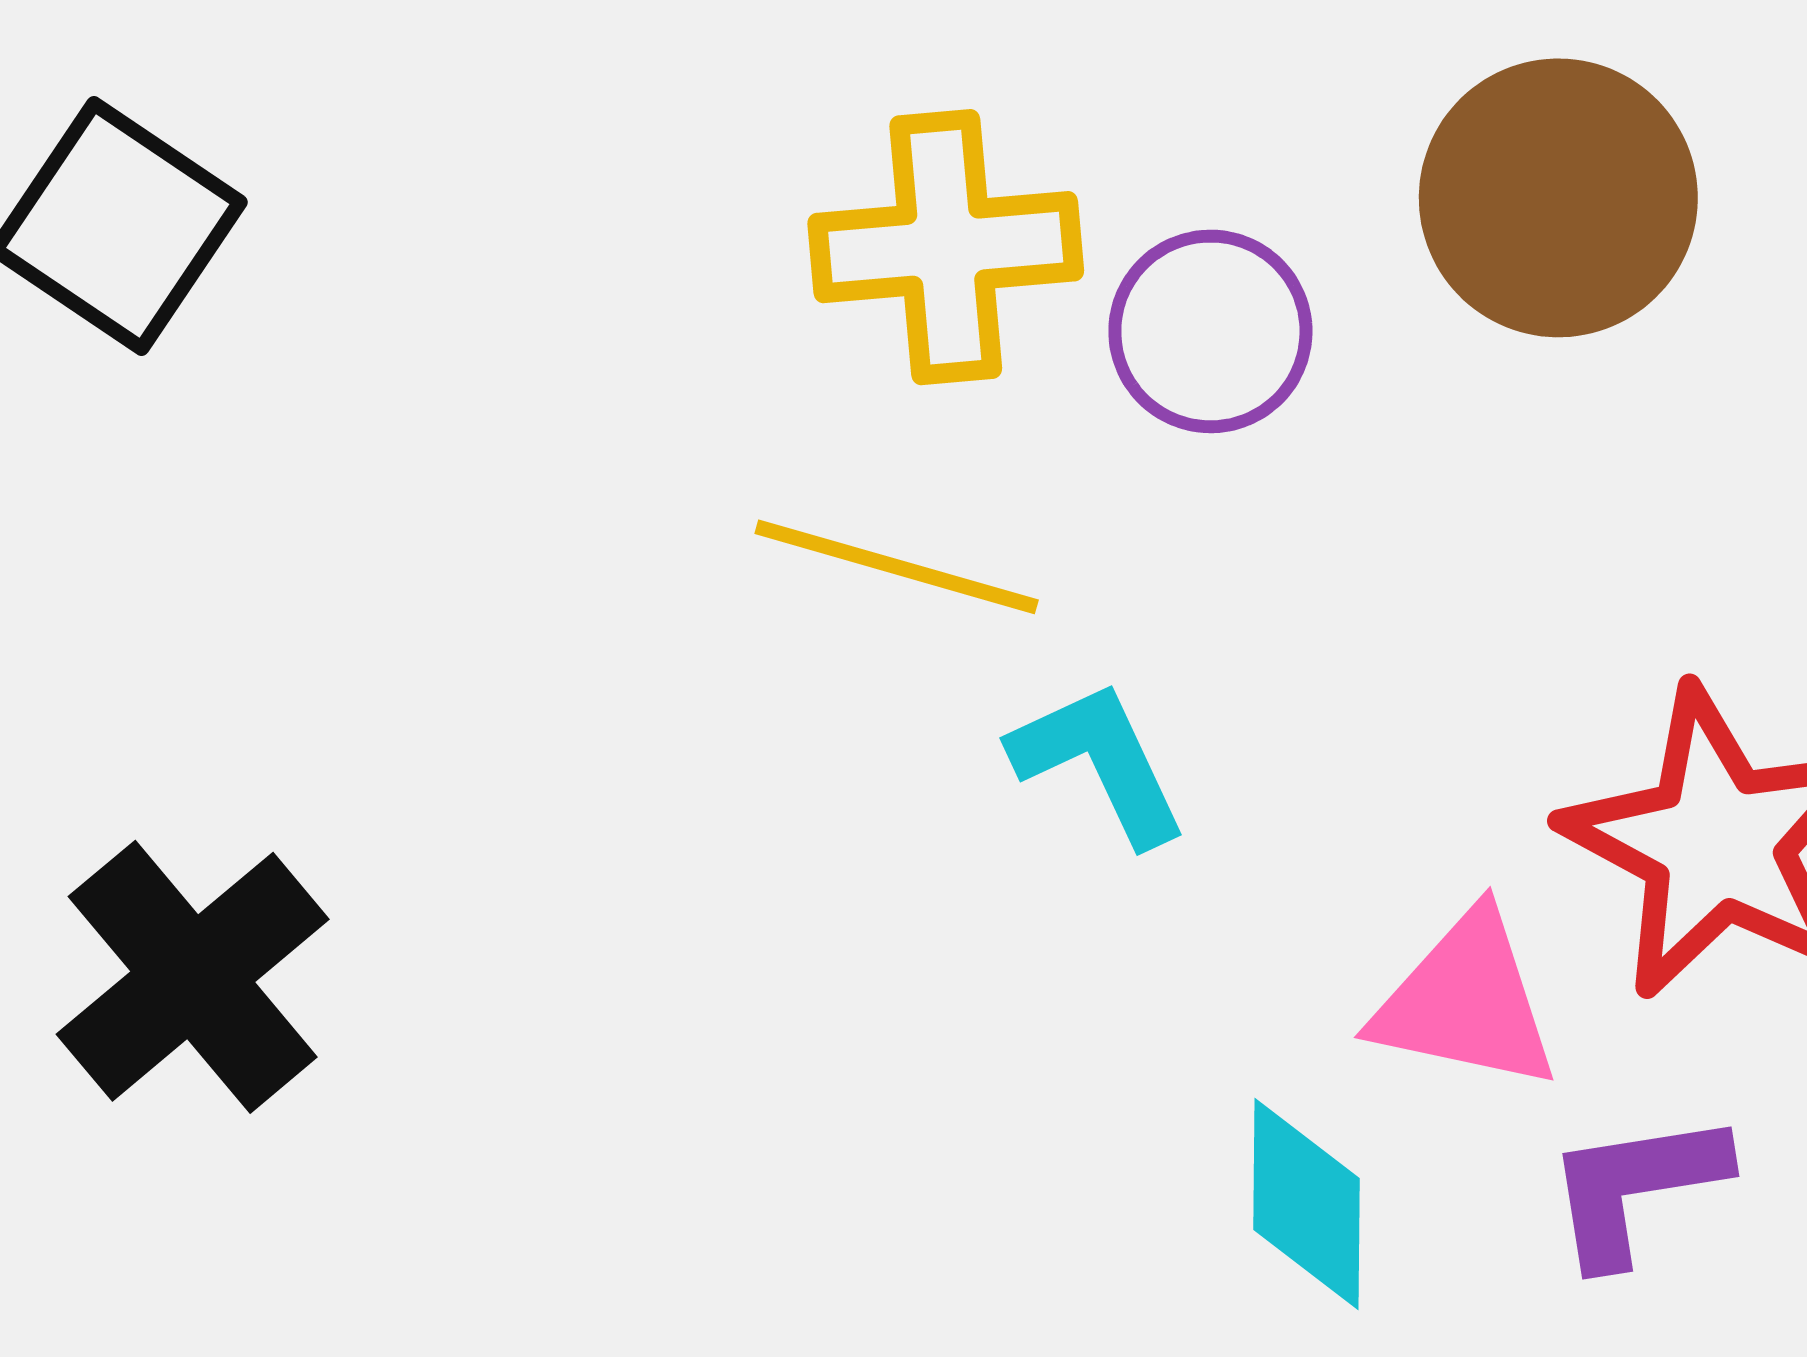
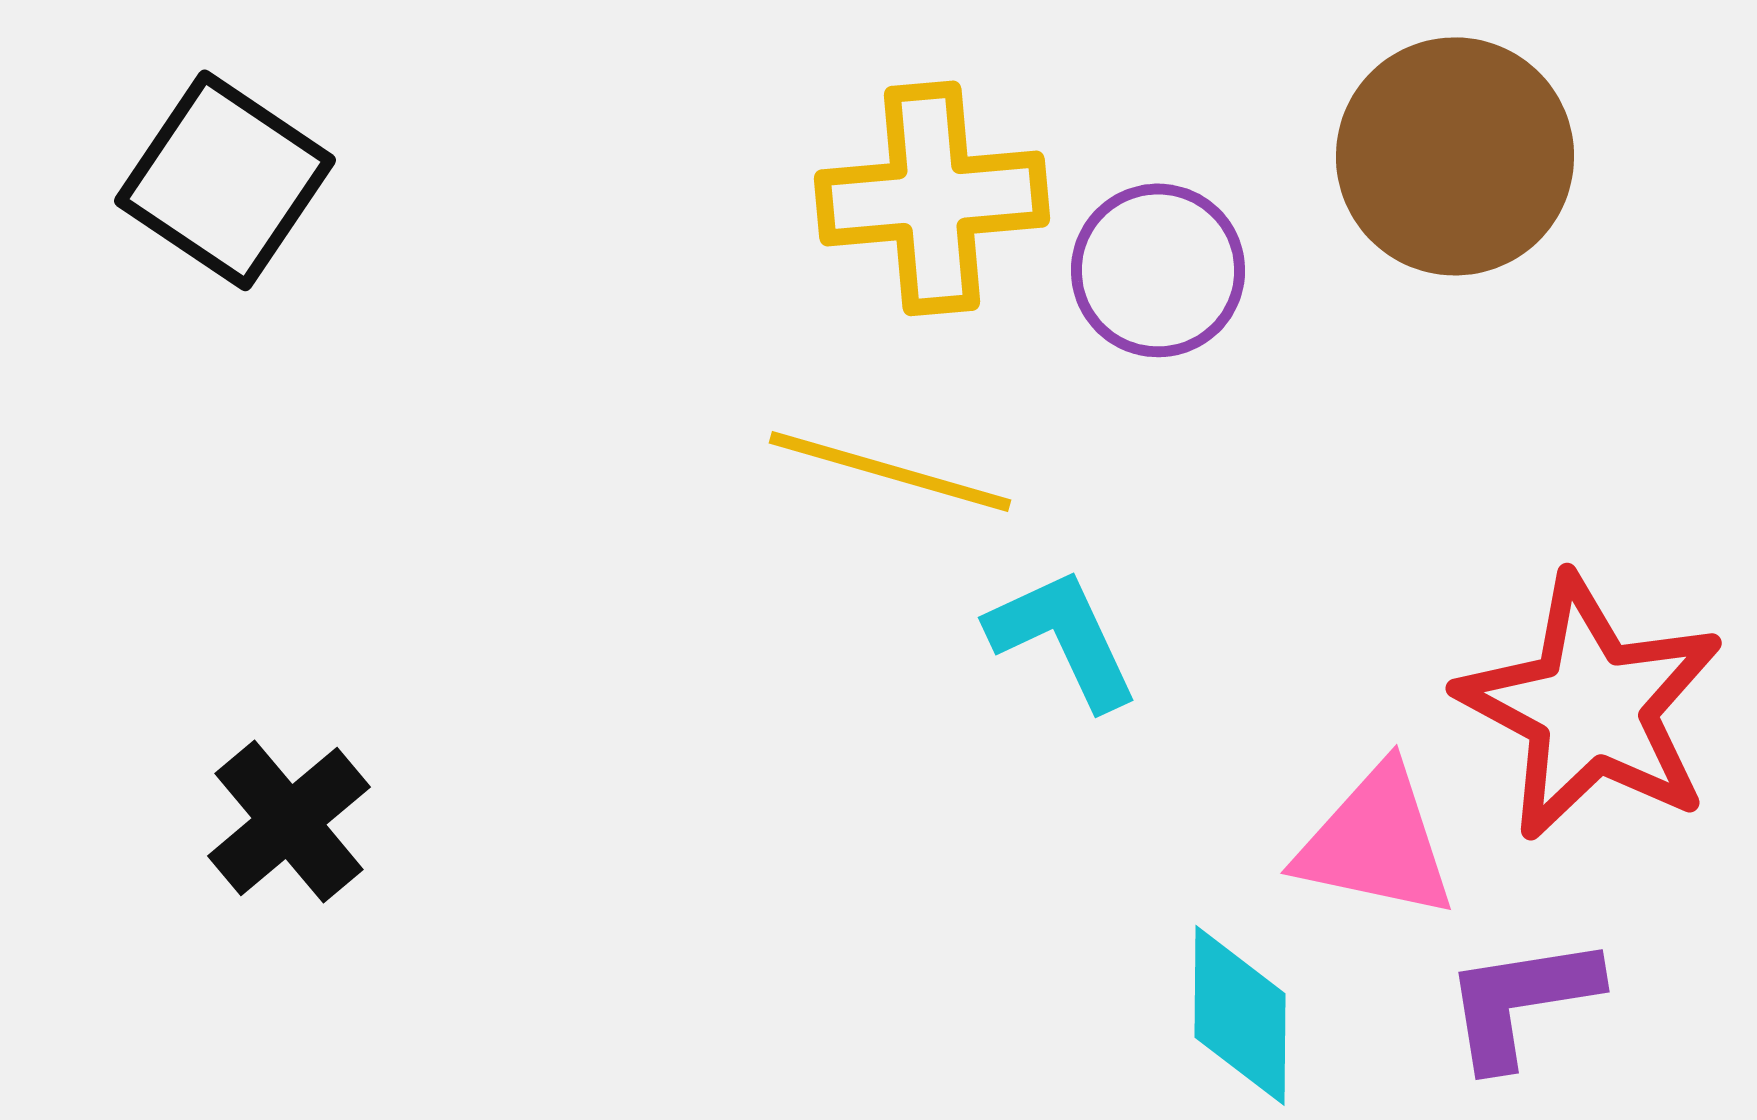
black cross: (193, 977) -> (289, 821), size x0.7

